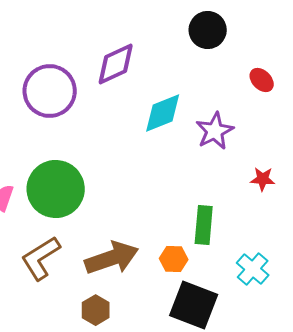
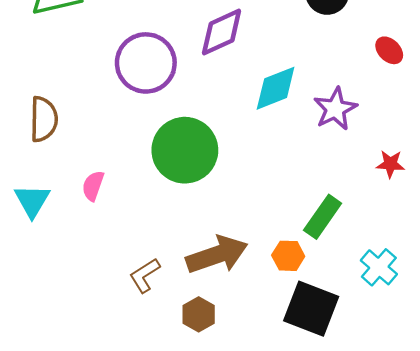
green circle: (56, 189) -> (185, 150), moved
green rectangle: (204, 225) -> (323, 217), turned 30
brown L-shape: (41, 258) -> (145, 275), moved, size x0.7

